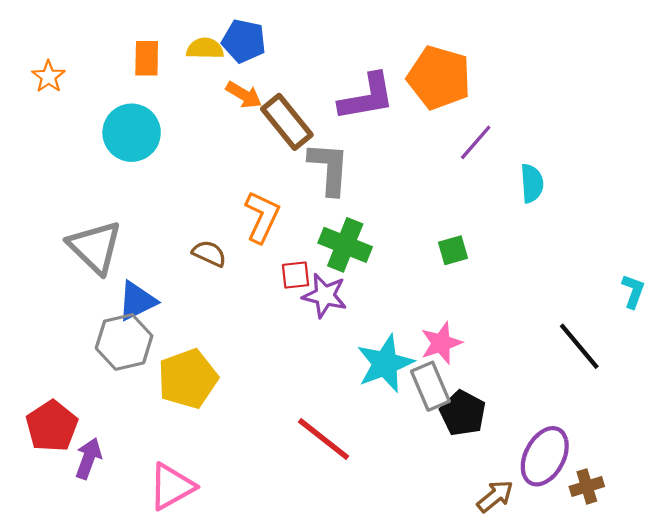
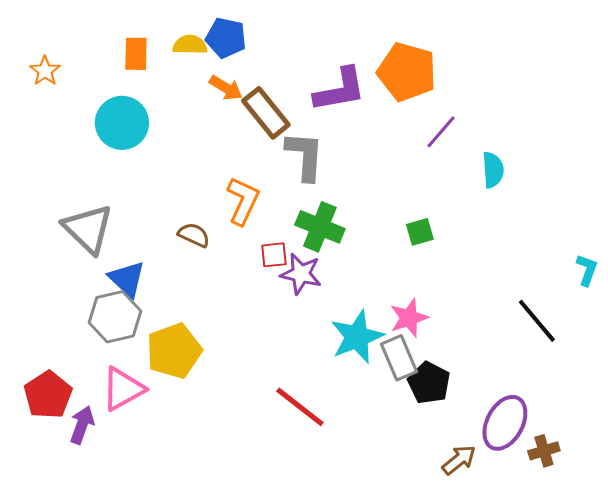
blue triangle: (137, 301) -> (127, 279), turned -51
pink triangle: (172, 486) -> (123, 389), moved

